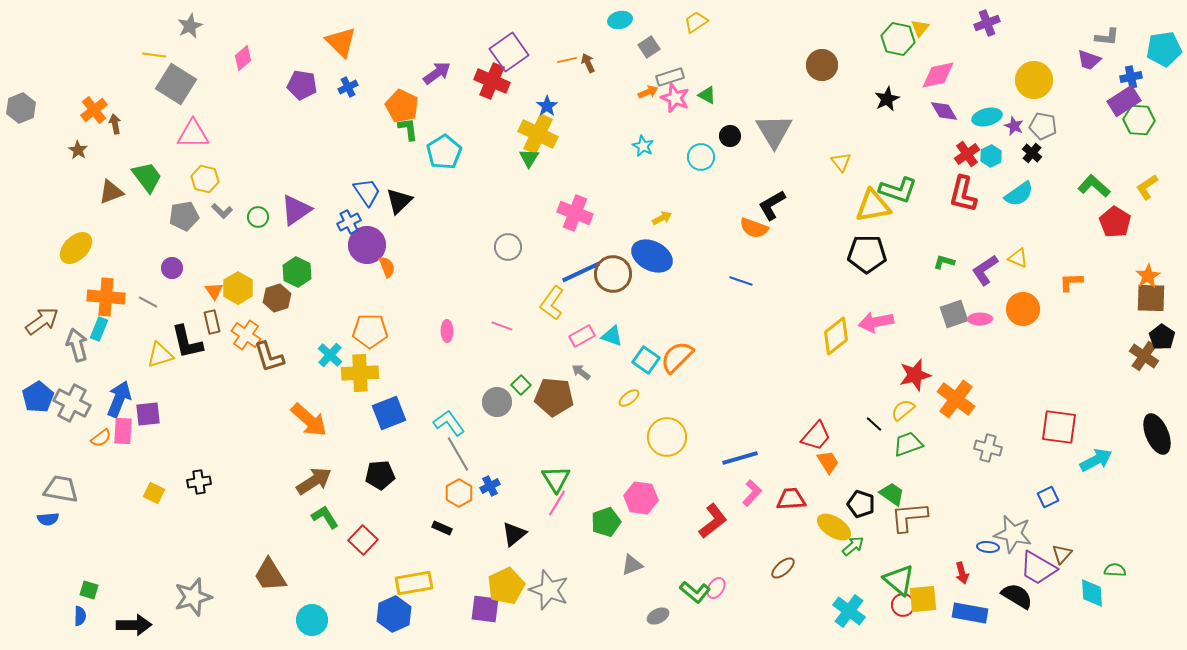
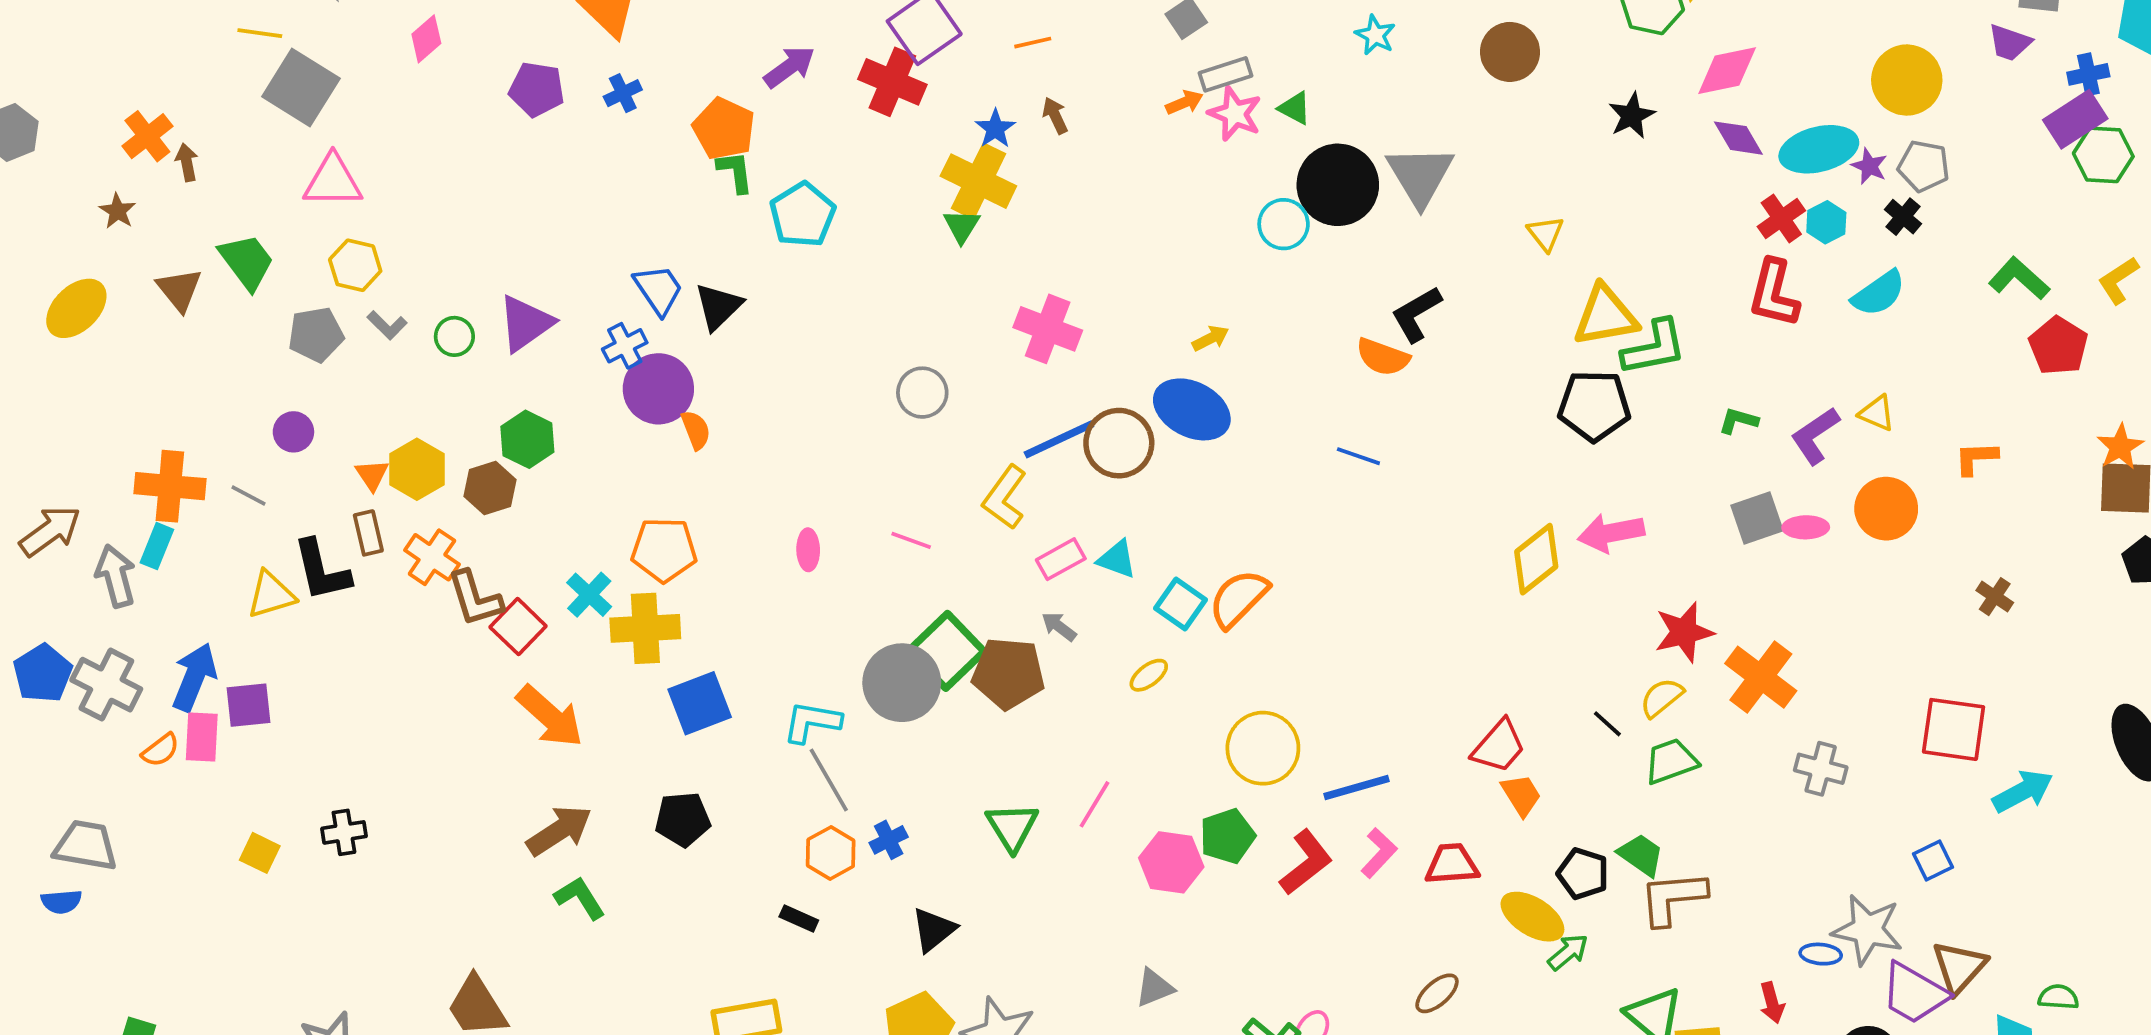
brown arrow: (588, 63) -> (1055, 116), moved
cyan ellipse: (987, 117) -> (1819, 149), size x1.4
black circle: (730, 136) -> (1338, 185), size x2.0
cyan star: (643, 146) -> (1375, 35), moved
green L-shape: (898, 190) -> (1654, 348), moved, turned -30
brown triangle: (111, 192) -> (179, 290), turned -48
yellow ellipse: (76, 248) -> (76, 308), moved
brown cross: (1144, 356) -> (1995, 597), moved, size x0.7
green square: (521, 385) -> (947, 651), size x2.0
gray circle: (497, 402) -> (902, 683), size x1.4
cyan L-shape: (449, 423) -> (812, 722), turned -44
yellow circle: (667, 437) -> (1263, 748), moved
pink line: (557, 503) -> (1094, 804), moved
red L-shape: (713, 521) -> (1306, 862), moved
green pentagon: (606, 522) -> (1227, 836), moved
red square: (363, 540) -> (518, 627), moved
brown triangle: (1062, 554) -> (1959, 967), size x1.5

